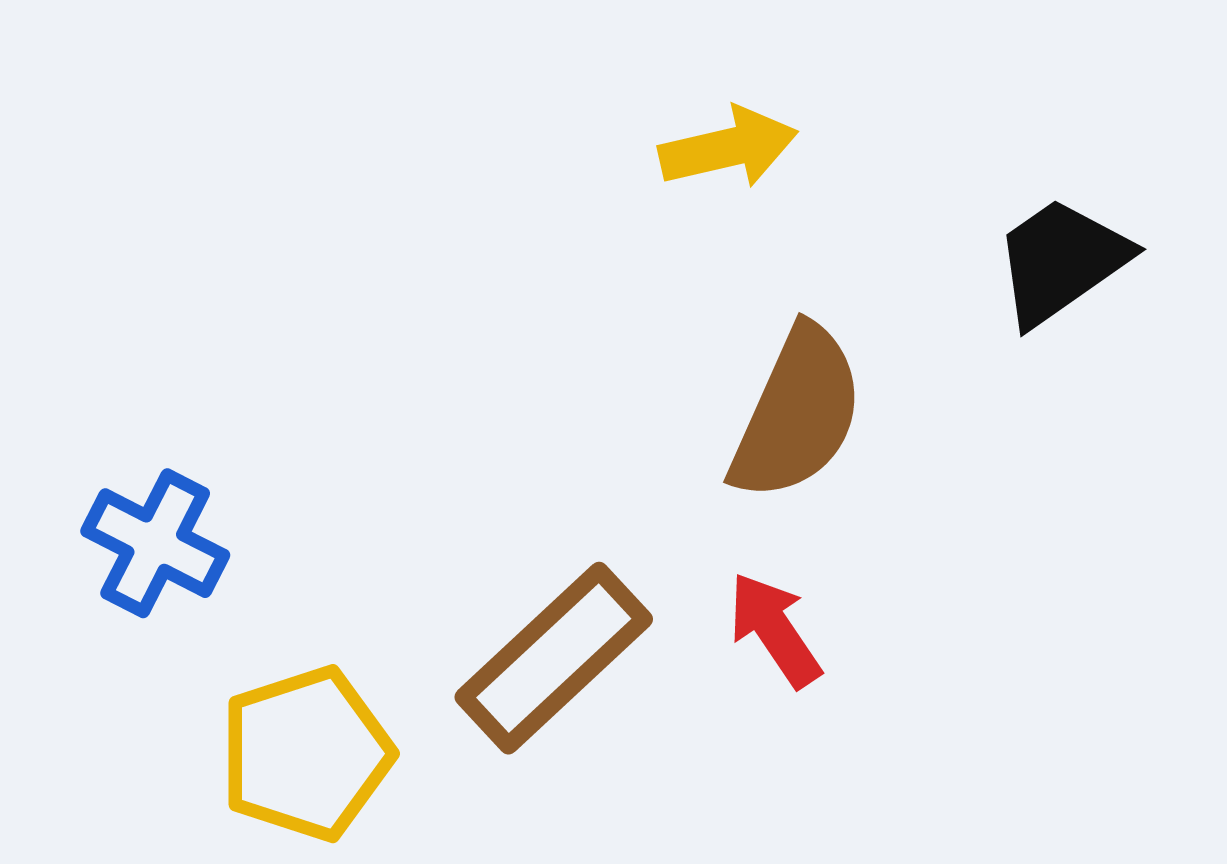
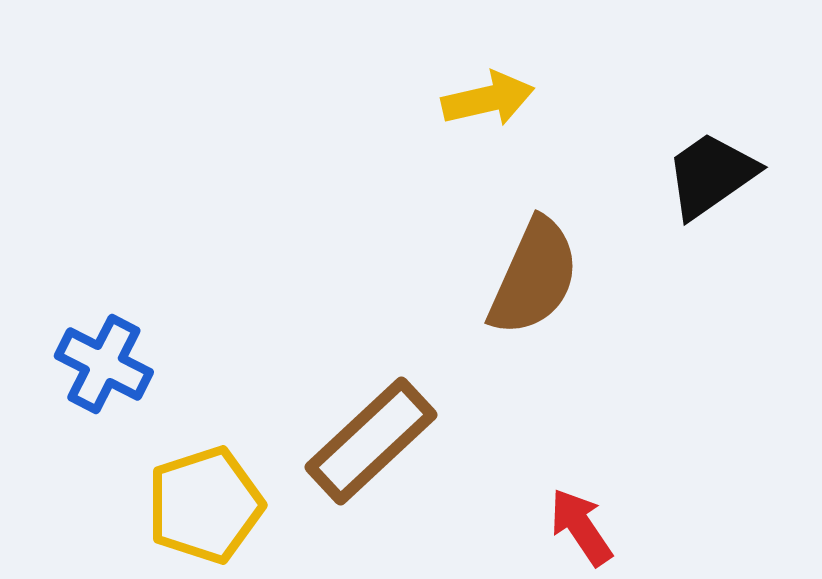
red arrow: (775, 630) -> (581, 527), moved

